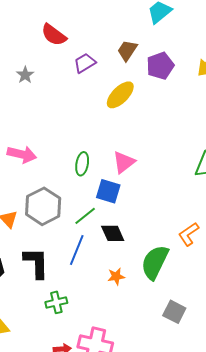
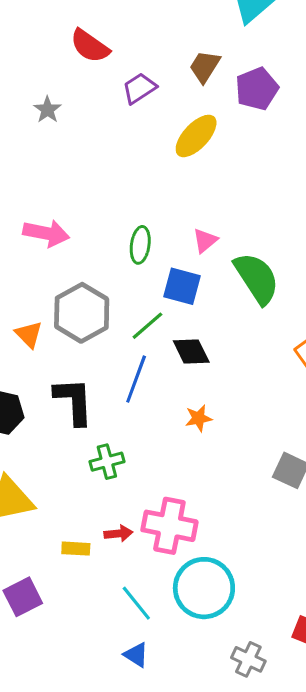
pink triangle: (124, 162) -> (205, 240), size x0.7
green semicircle: (155, 262) -> (257, 278), moved, turned 123

